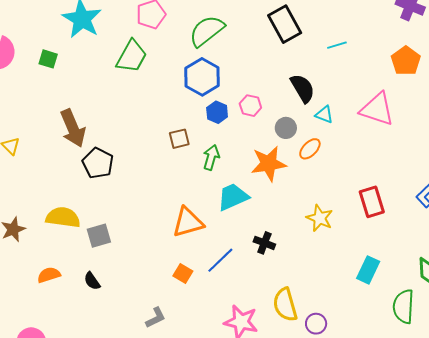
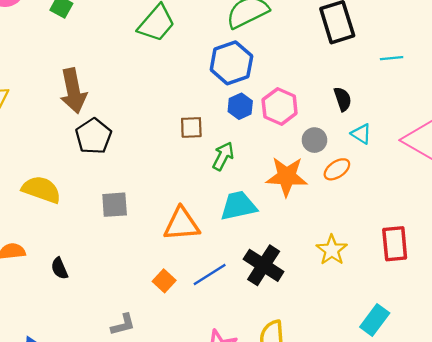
black semicircle: (303, 88) -> (343, 99), size x0.7
pink hexagon: (250, 106) -> (280, 107), size x1.4
gray square: (99, 236) -> (115, 205), moved
black cross: (264, 243) -> (264, 265), size x1.6

